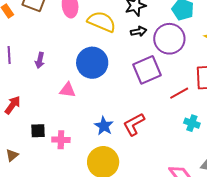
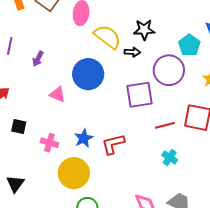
black arrow: (139, 31) -> (132, 52), moved
pink cross: (61, 140) -> (49, 143), moved

